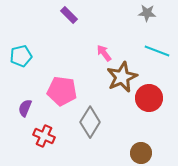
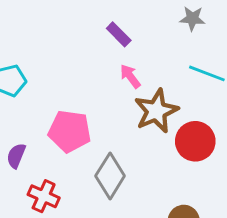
purple rectangle: (69, 15) -> (119, 34), moved

